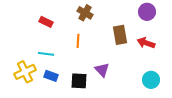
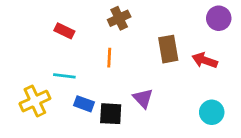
purple circle: (147, 12) -> (219, 18), moved
brown cross: (85, 13) -> (119, 18), turned 35
blue rectangle: (51, 76) -> (84, 104), moved

